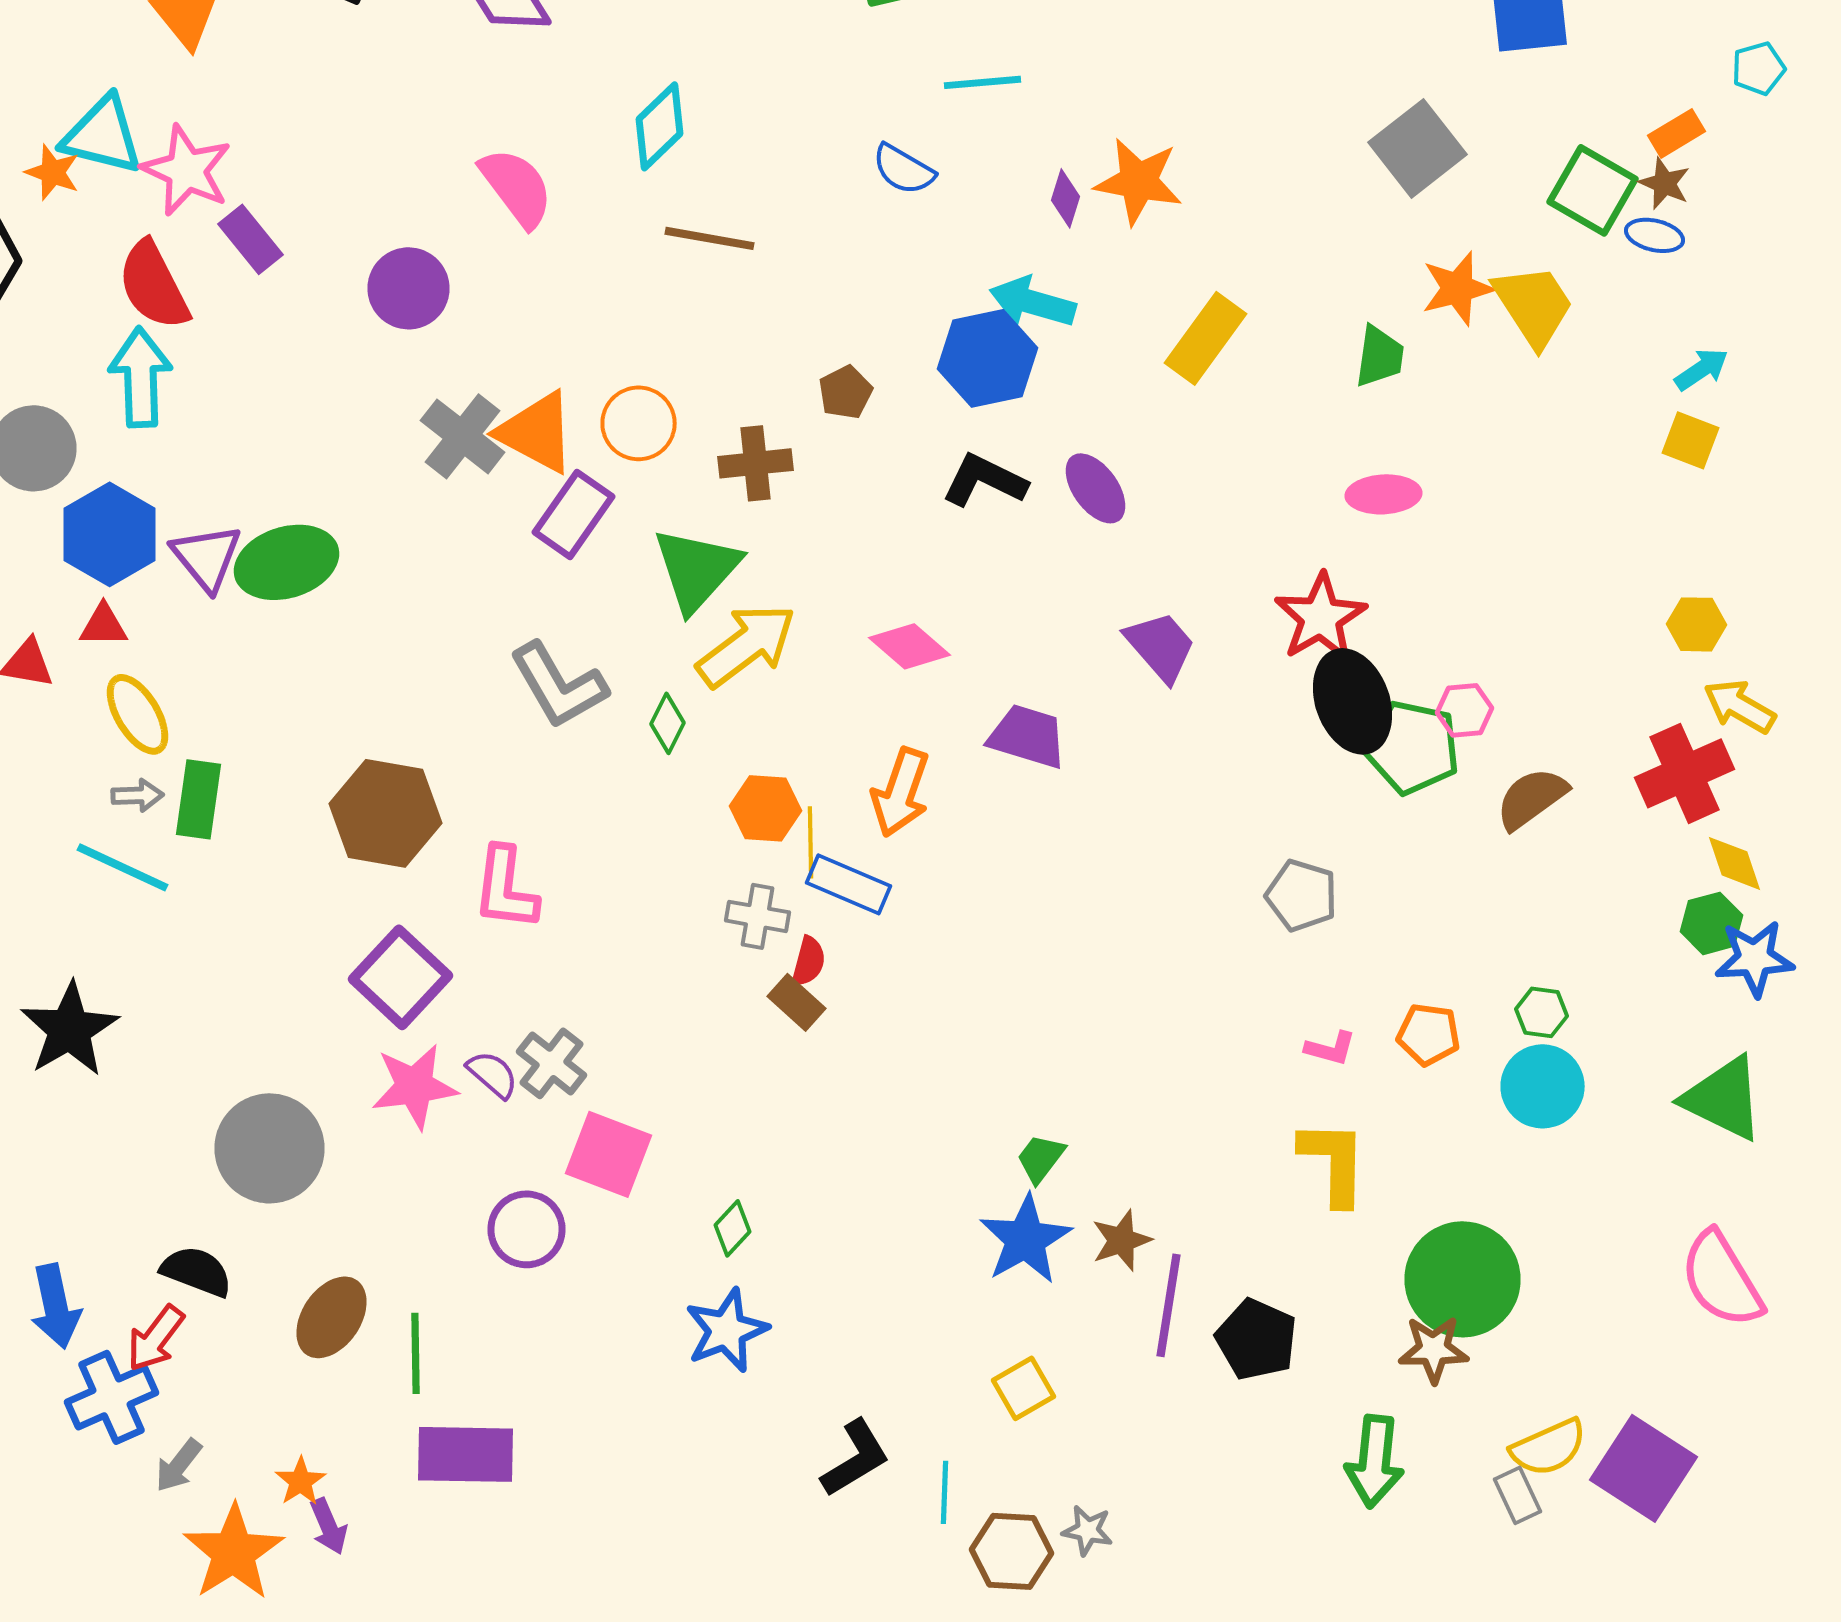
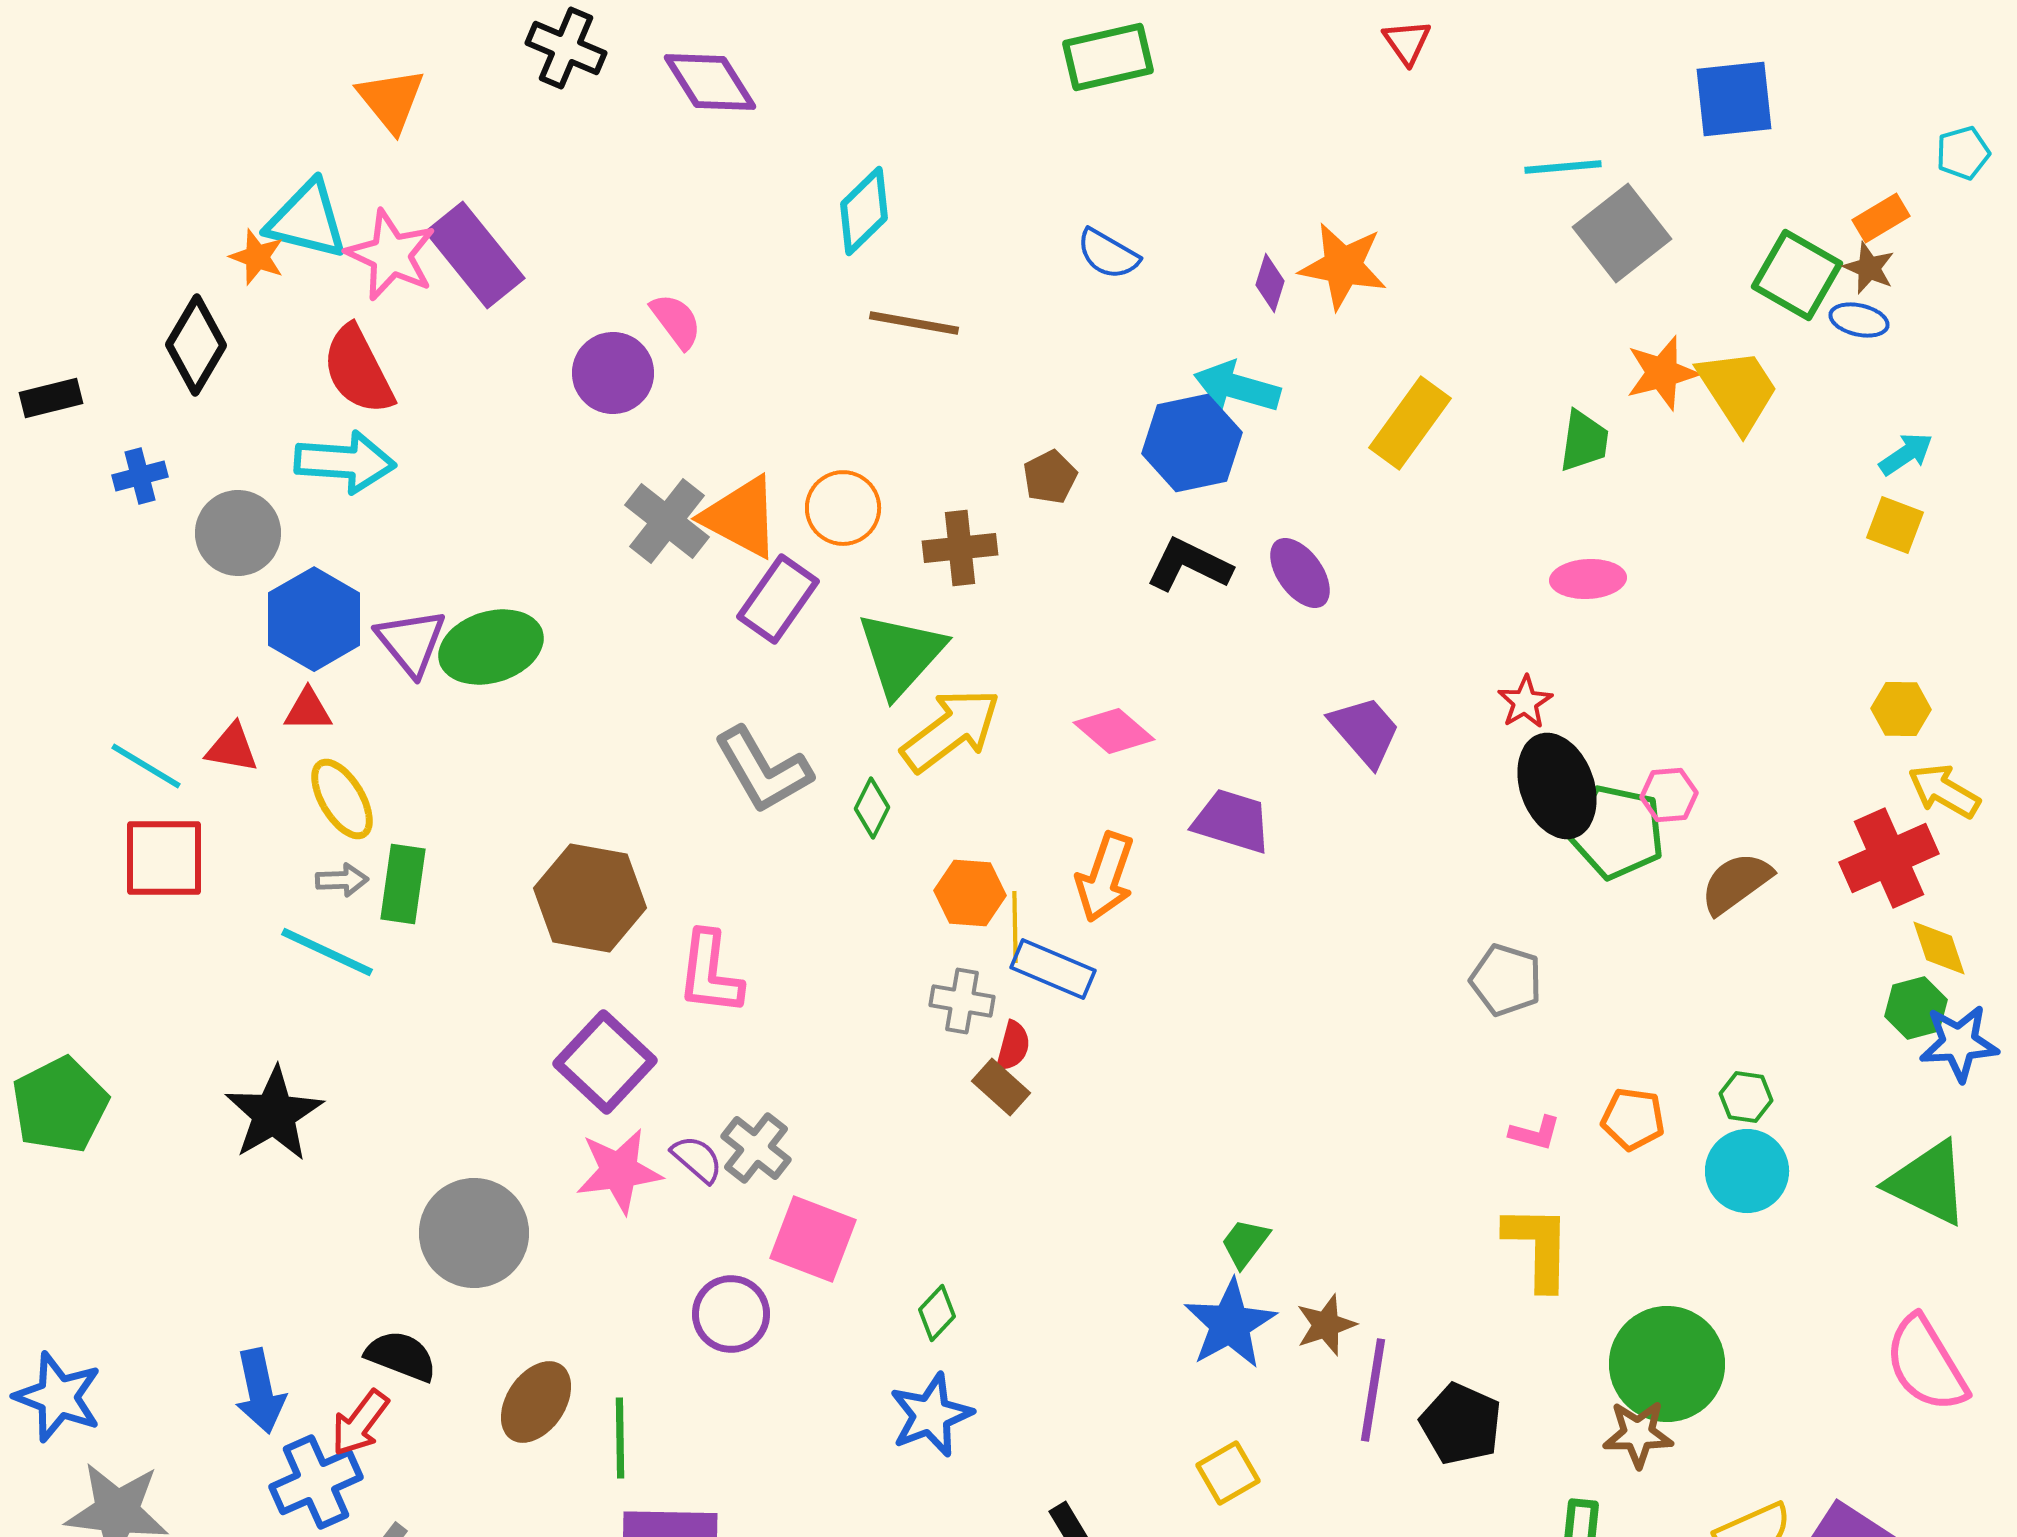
cyan line: (982, 82) -> (1563, 167), moved
pink semicircle: (516, 187) -> (676, 321), moved, size x0.7
purple rectangle: (250, 239) -> (475, 255), moved, size x1.5
cyan arrow: (140, 377) -> (345, 462), turned 96
red star: (1320, 617) -> (1525, 702), size x0.6

